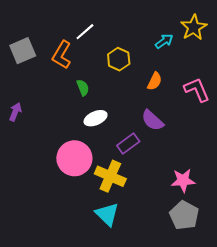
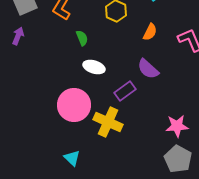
purple arrow: (15, 112) -> (18, 36), moved
white ellipse: (96, 118) -> (94, 67), turned 40
cyan triangle: (107, 214) -> (72, 158), moved, size x0.7

